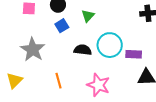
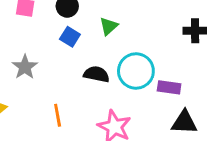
blue square: (62, 26) -> (70, 37), turned -32
gray star: (33, 50) -> (25, 67), size x0.7

